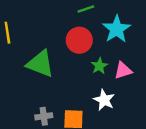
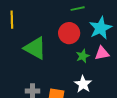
pink triangle: (123, 70) -> (102, 53), moved

